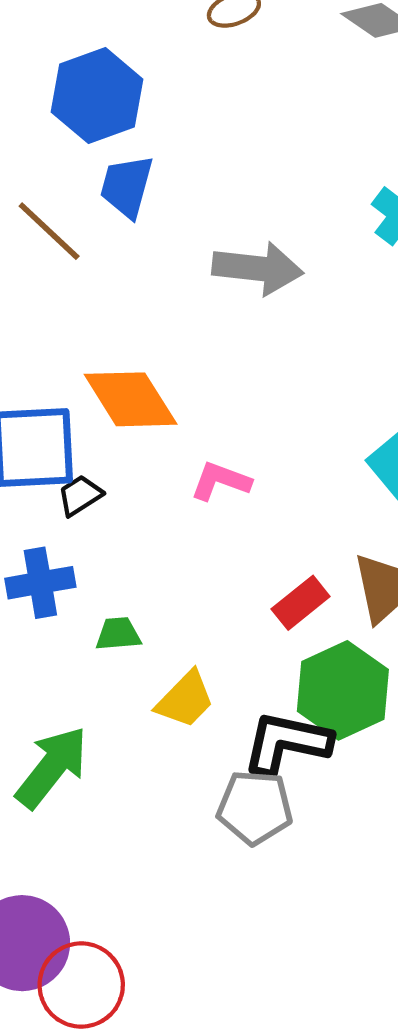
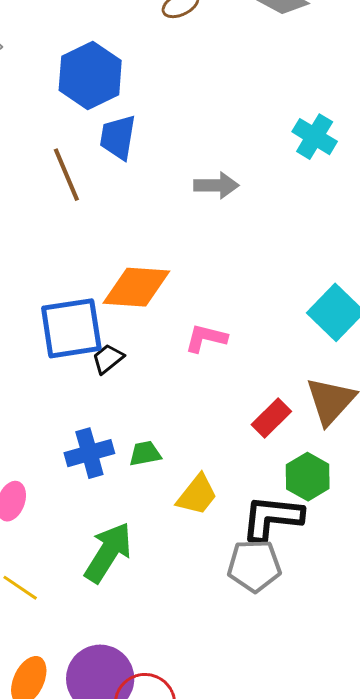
brown line: (49, 231) -> (66, 175), turned 30
gray arrow: (258, 268) -> (216, 185), size x0.7
orange diamond: (131, 399) -> (136, 287), turned -48
blue cross: (40, 583) -> (89, 453), moved
green hexagon: (343, 690) -> (308, 477), size x0.7

